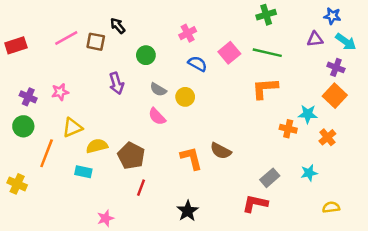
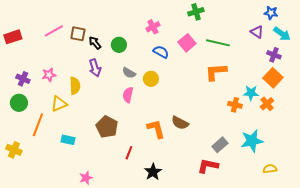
green cross: (266, 15) -> (196, 12), moved
black arrow: (118, 26) -> (95, 43), moved
purple triangle: (315, 39) -> (257, 32), turned 40
pink semicircle: (157, 116) -> (128, 95), turned 56
orange cross: (327, 137) -> (267, 104), moved
yellow semicircle: (97, 146) -> (75, 86), moved, turned 102
cyan star: (309, 173) -> (252, 141), size x1.6
red line: (141, 188) -> (129, 153), moved

